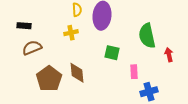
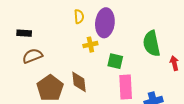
yellow cross: (71, 33) -> (90, 45), moved
pink rectangle: (134, 72) -> (126, 87), moved, size x1.6

